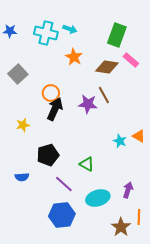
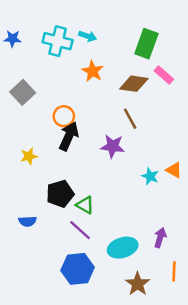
purple star: (88, 104) -> (113, 146), moved
green triangle: (87, 164) -> (85, 205), moved
brown star: (121, 227) -> (138, 284), moved

